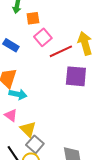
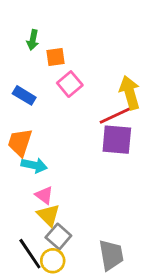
red line: (61, 51) -> (115, 115), moved
pink triangle: (11, 115) -> (44, 195), moved

